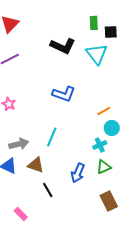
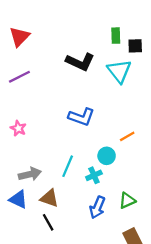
cyan circle: (112, 128) -> (107, 156), moved
cyan cross: (100, 145) -> (94, 175), moved
black line: (48, 190) -> (48, 222), moved

